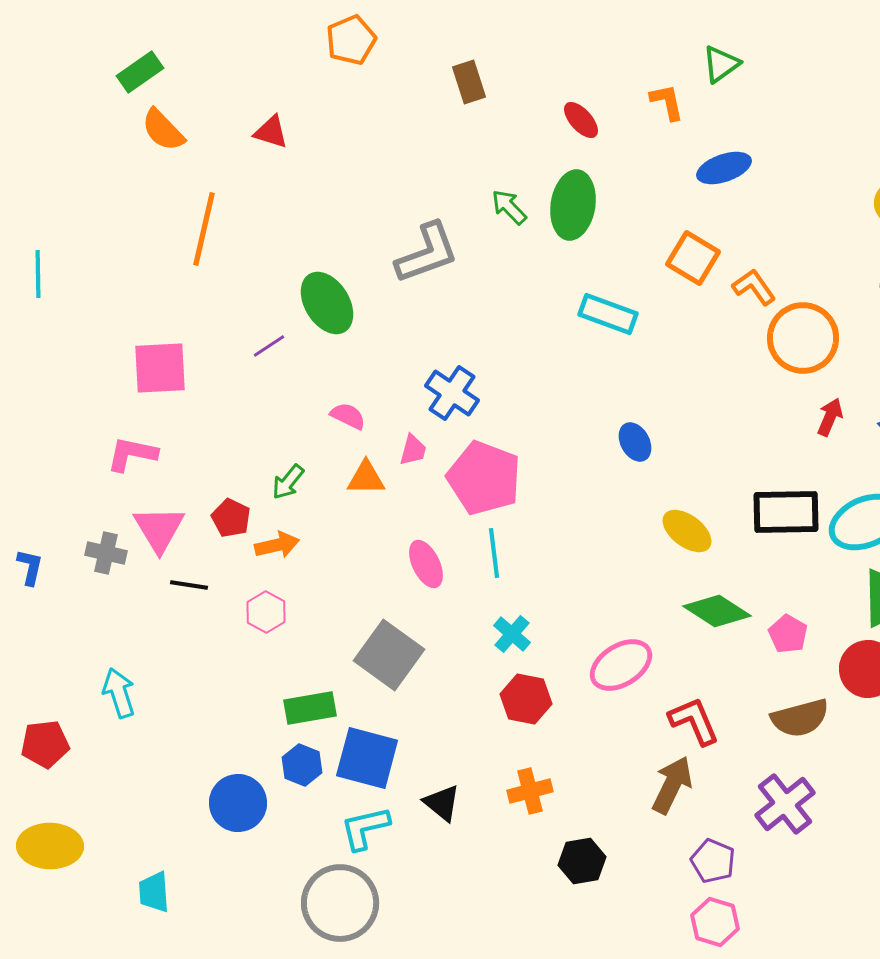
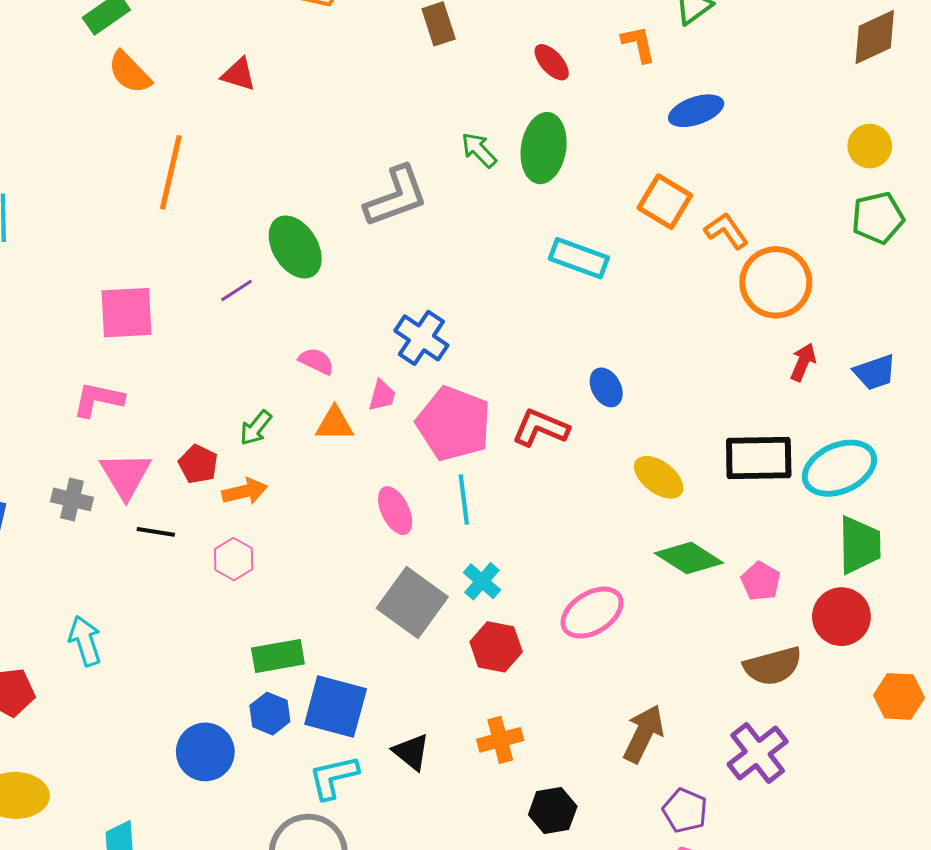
gray square: (389, 655) -> (412, 602), moved
red L-shape: (694, 721) -> (541, 428), moved, turned -44

